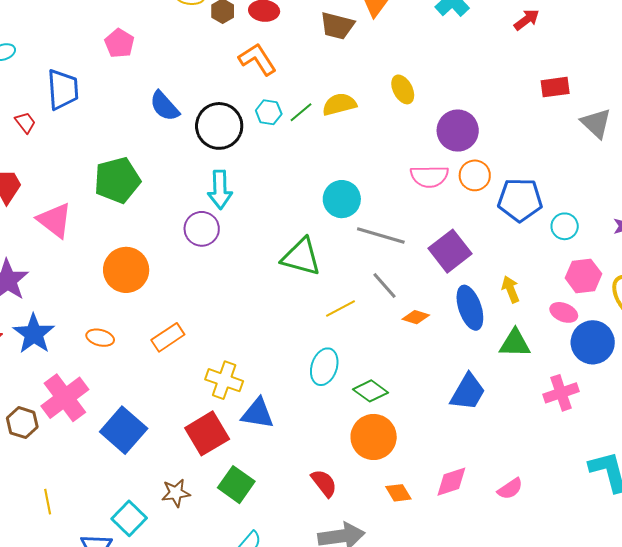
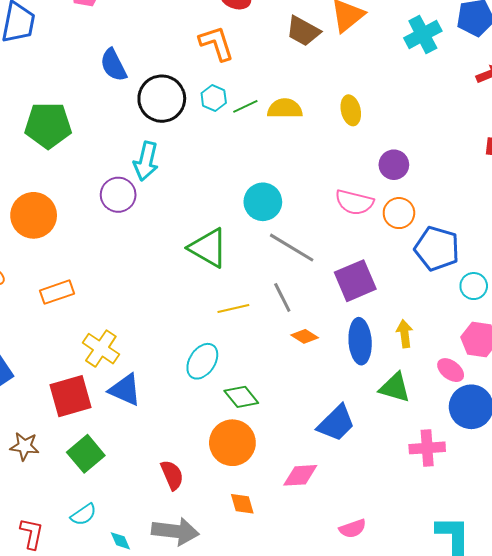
purple circle: (458, 131) -> (394, 165), size x0.7
pink diamond: (451, 482) -> (300, 475), moved

